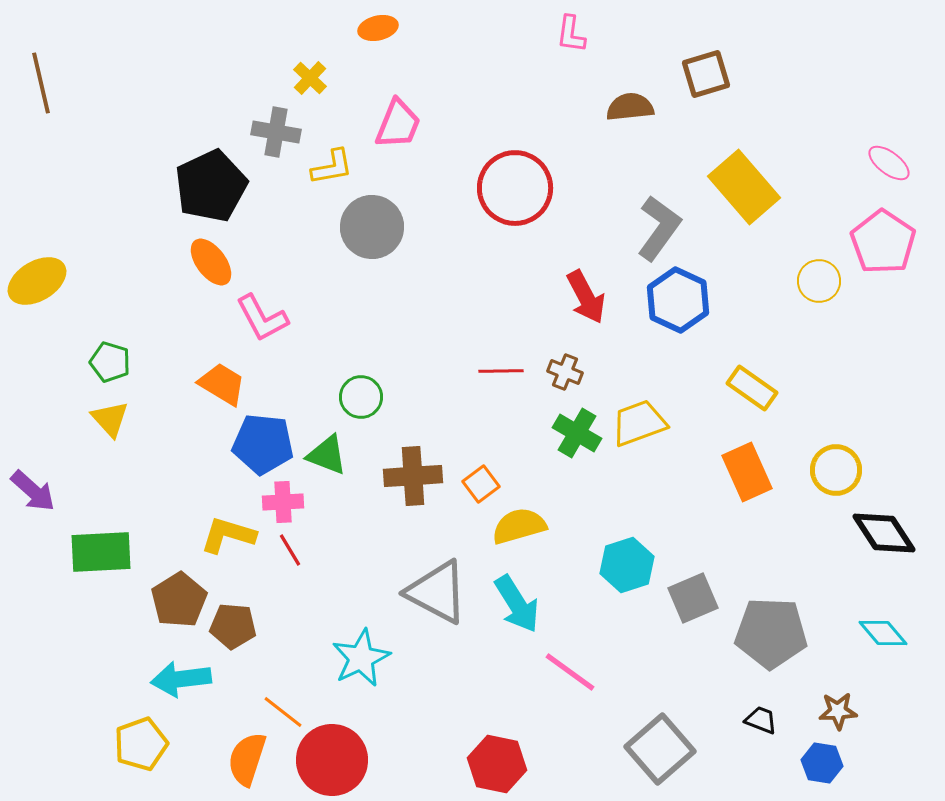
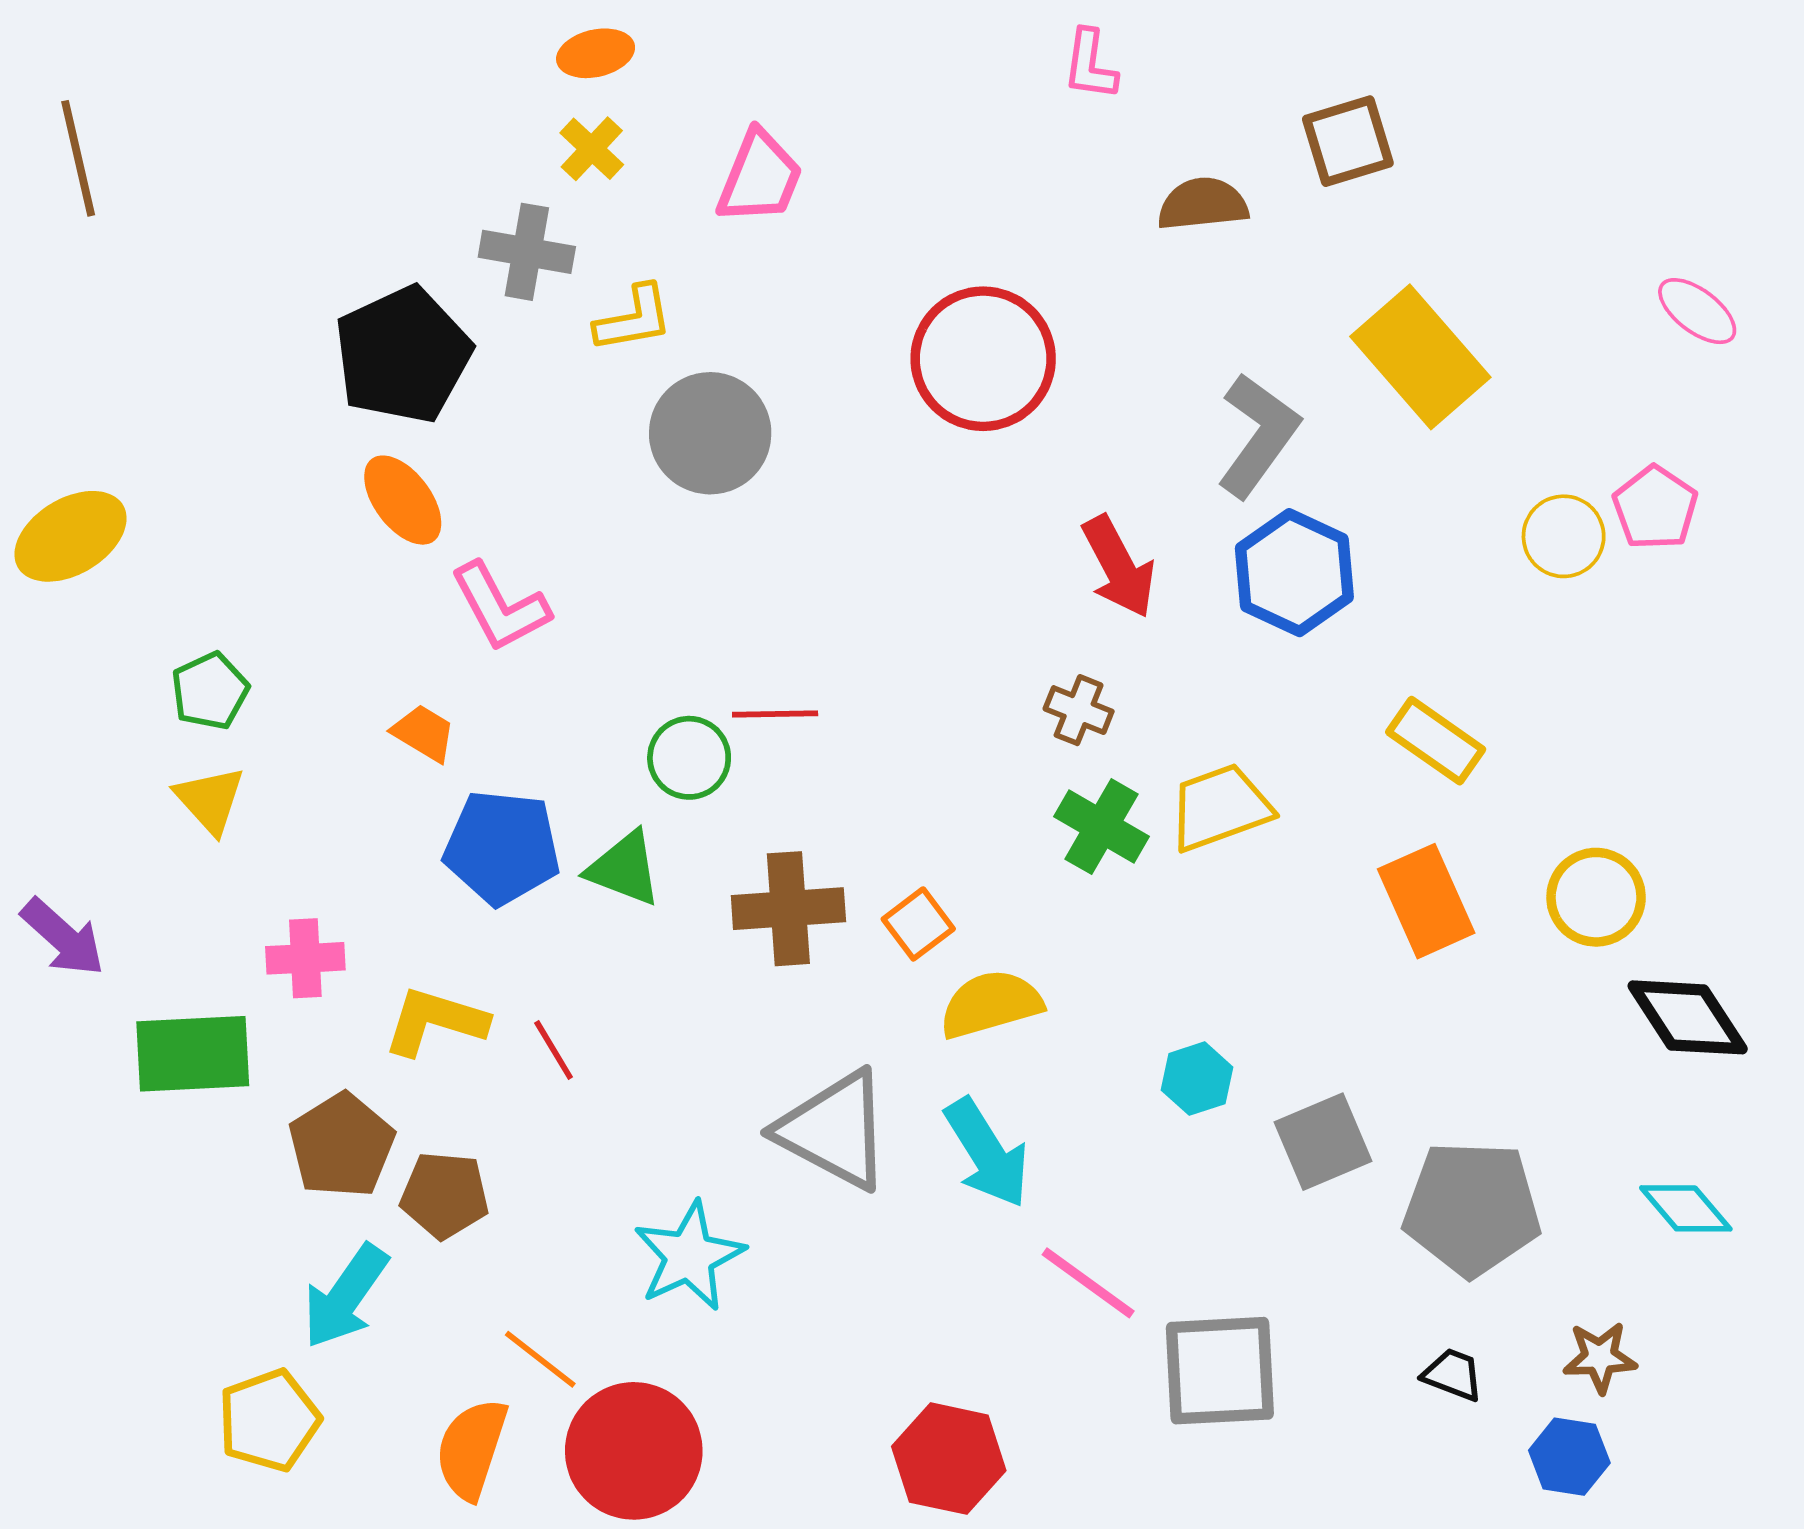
orange ellipse: (378, 28) -> (596, 53), moved
pink trapezoid: (398, 124) -> (760, 177), moved
pink pentagon: (883, 242) -> (1655, 508), moved, size x0.7
green pentagon: (110, 362) -> (210, 691), turned 30
red line: (501, 371) -> (775, 714), moved
orange trapezoid: (222, 384) -> (424, 733), size x0.7
pink cross: (283, 502) -> (305, 958), moved
cyan hexagon: (627, 565) -> (1197, 1079), size x0.7
cyan arrow: (181, 679) -> (345, 1296), turned -48
gray square: (660, 749) -> (1220, 1371), moved, turned 38

